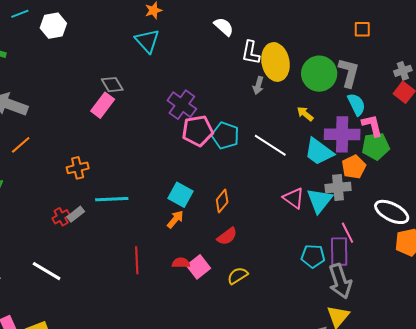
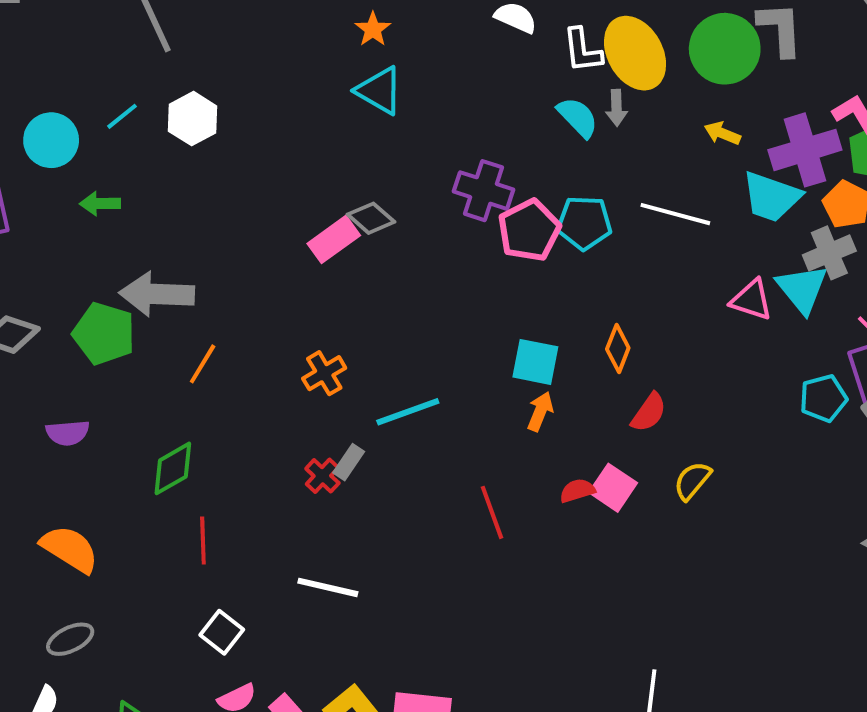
gray diamond: (112, 85) -> (371, 218), moved
cyan semicircle: (356, 104) -> (578, 117), moved
pink rectangle: (103, 105) -> (334, 239), turned 35

